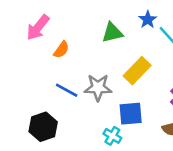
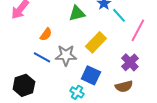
orange semicircle: (61, 50) -> (46, 34), moved
blue square: (131, 114) -> (91, 75), turned 30

